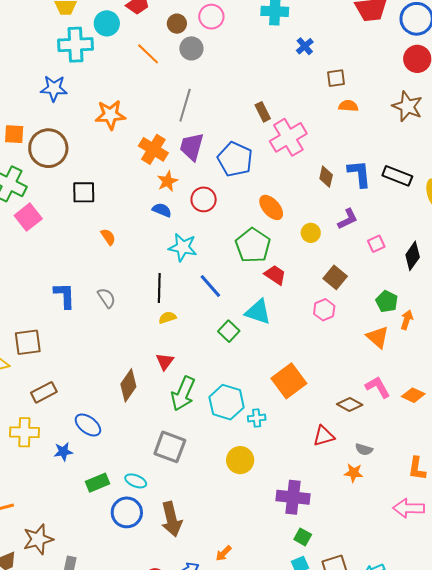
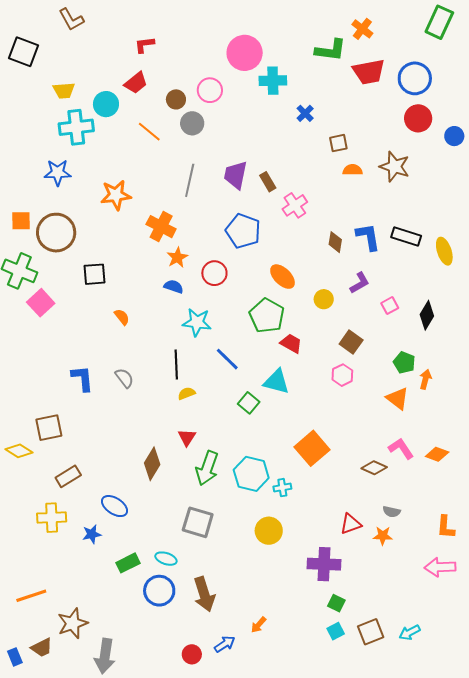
brown star: (407, 106) -> (395, 167), moved
pink cross: (288, 137) -> (295, 205), size x0.7
purple trapezoid: (192, 147) -> (236, 175), moved
red triangle: (324, 436) -> (351, 524), moved

